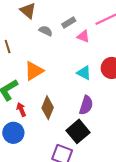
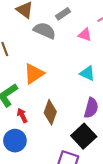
gray rectangle: (69, 23) -> (63, 14), moved
gray semicircle: (46, 31) -> (45, 31), size x1.5

